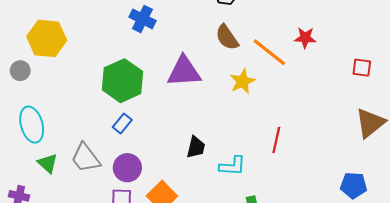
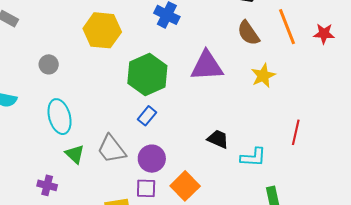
yellow hexagon: (47, 38) -> (102, 30), moved
orange line: (269, 52) -> (287, 27), moved, turned 30
black trapezoid: (196, 147) -> (218, 139), turned -80

